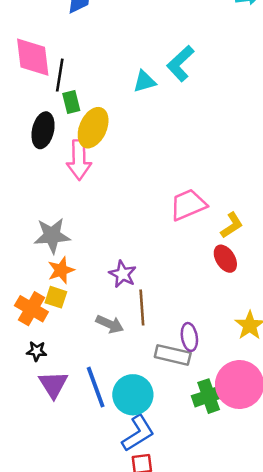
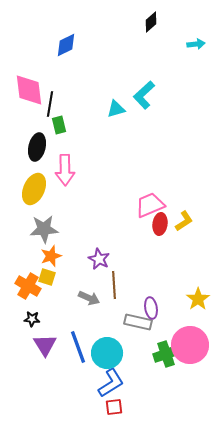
yellow ellipse: (93, 128) -> (34, 189), moved
red ellipse: (225, 259) -> (160, 224), moved, turned 40

